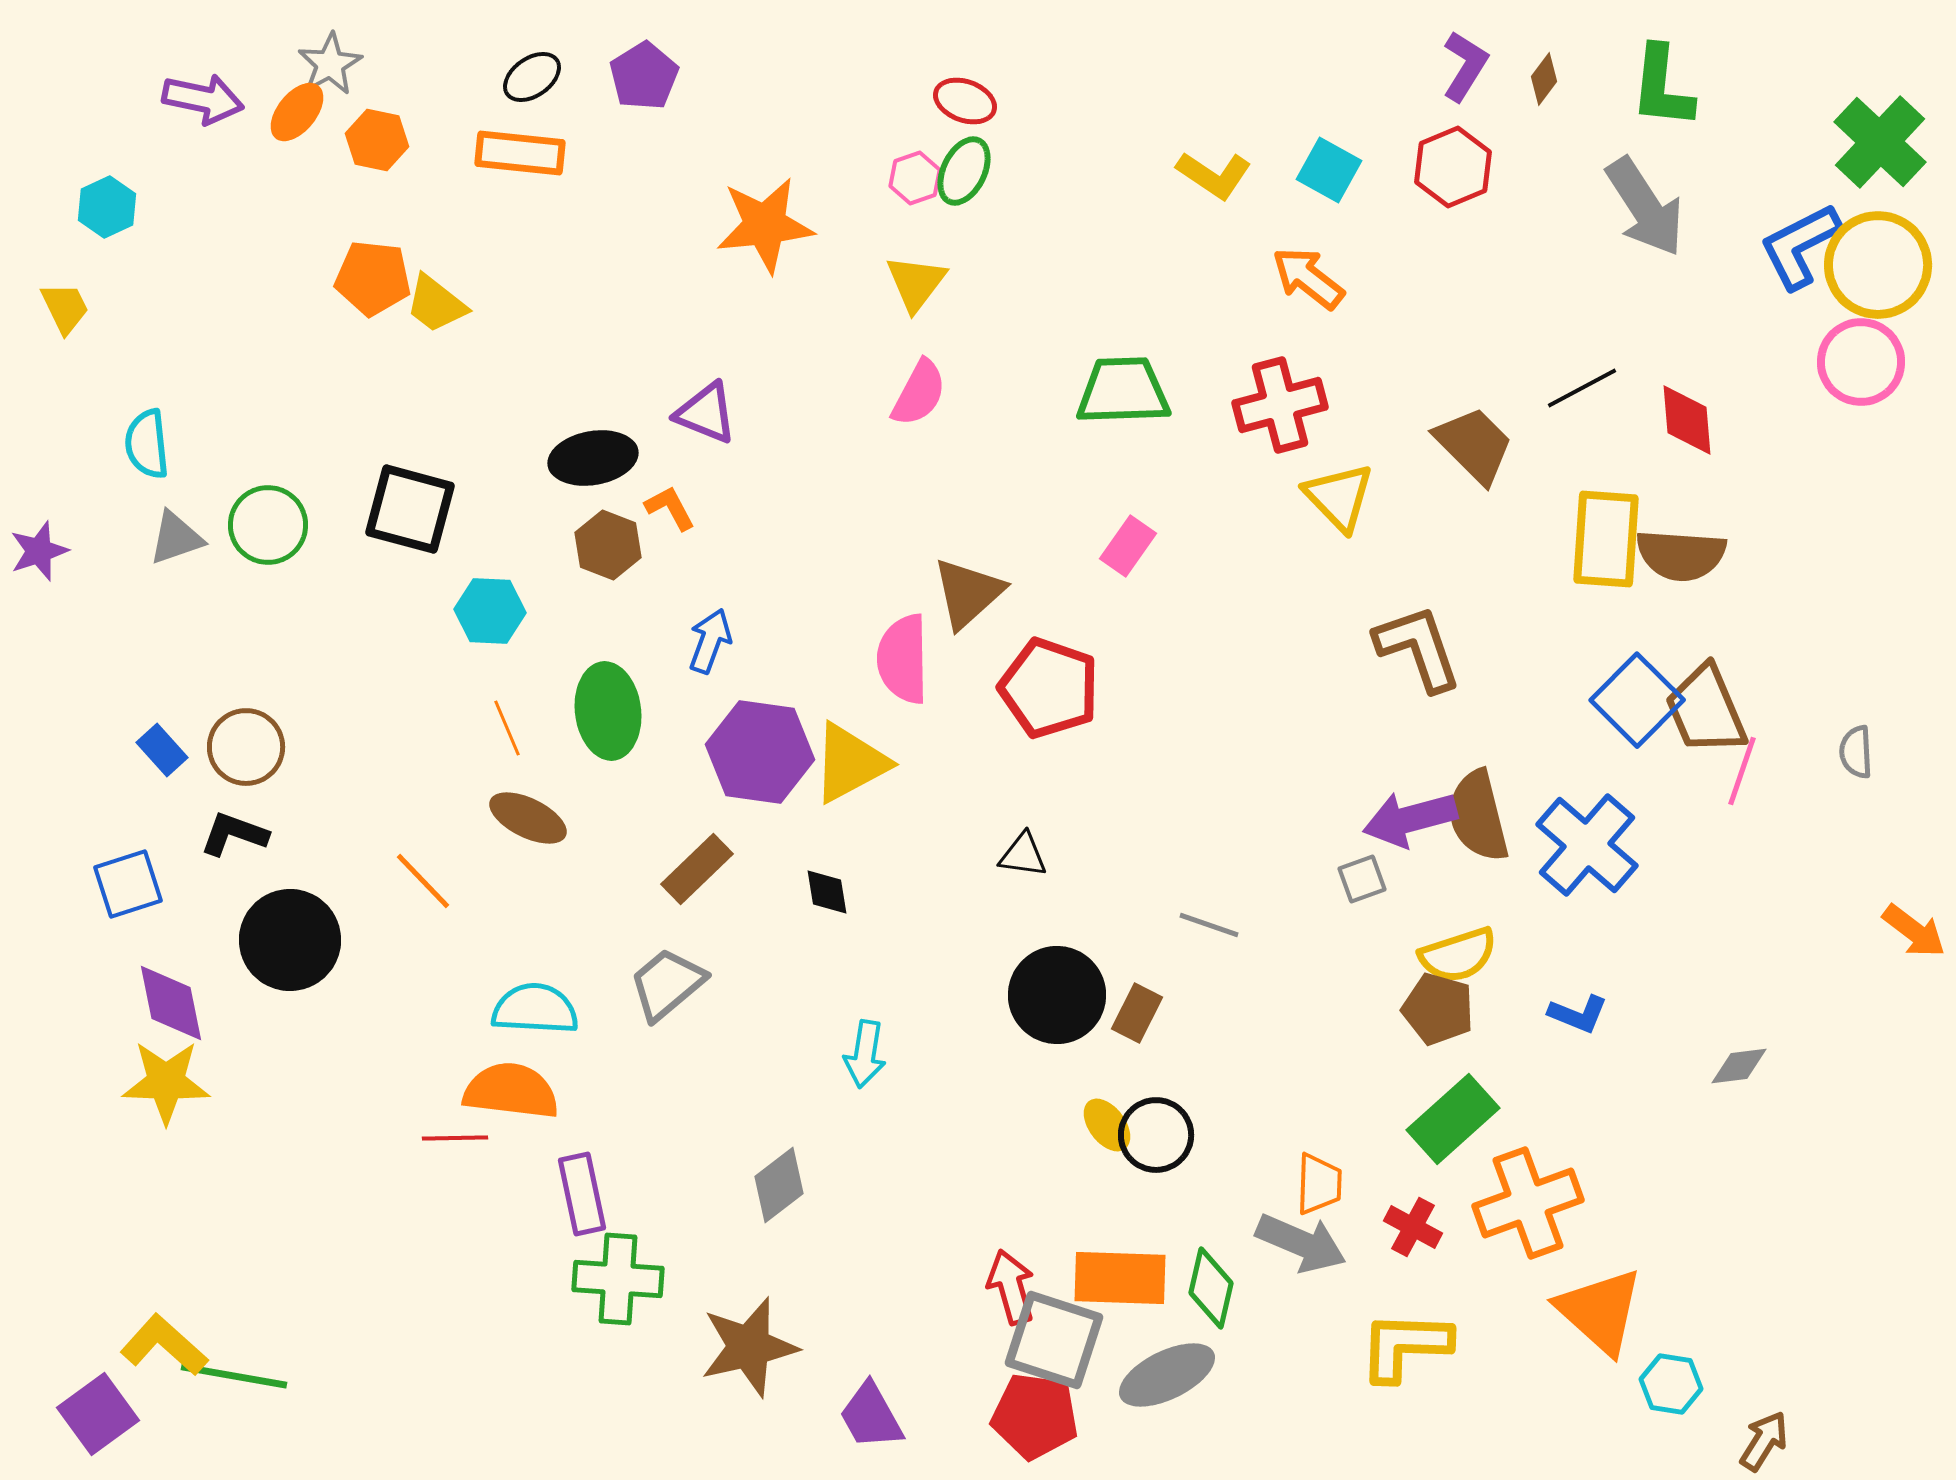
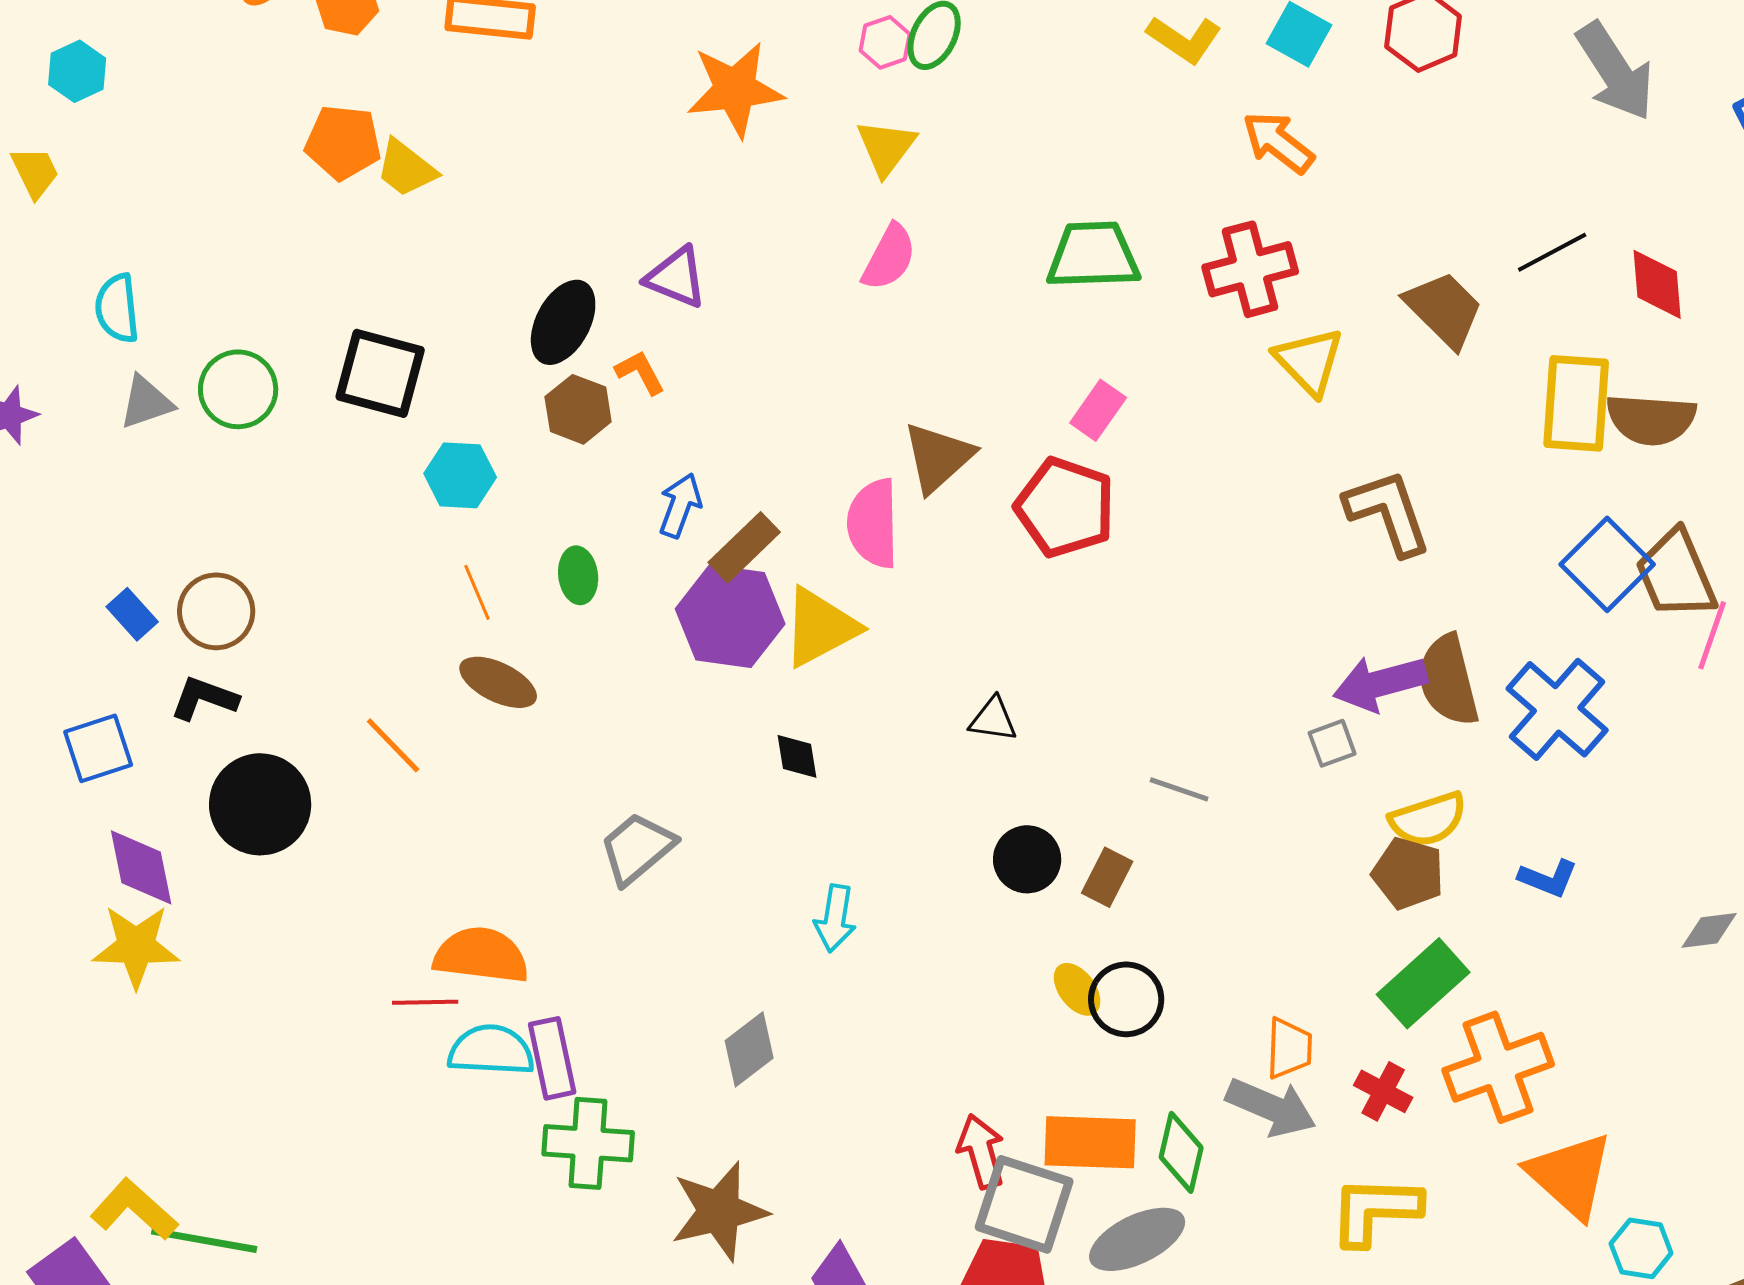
black ellipse: (593, 458) -> (563, 322), turned -52
red pentagon: (1049, 688) -> (1065, 507), moved
green ellipse: (608, 711) -> (578, 575), size x0.6
brown rectangle: (697, 869) -> (744, 547), moved
black circle: (1057, 995) -> (1027, 859), size x0.7
cyan semicircle: (535, 1009) -> (491, 1050), moved

